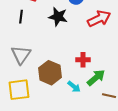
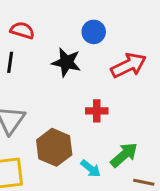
red cross: (83, 60) -> (97, 111), moved

